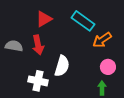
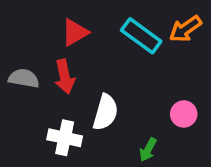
orange arrow: (102, 40) -> (185, 29), moved
green arrow: (102, 88) -> (148, 150), moved, turned -152

